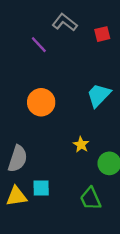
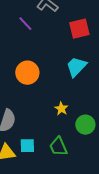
red square: (102, 34) -> (79, 29), moved, size x1.5
green trapezoid: (91, 199) -> (58, 147), moved

